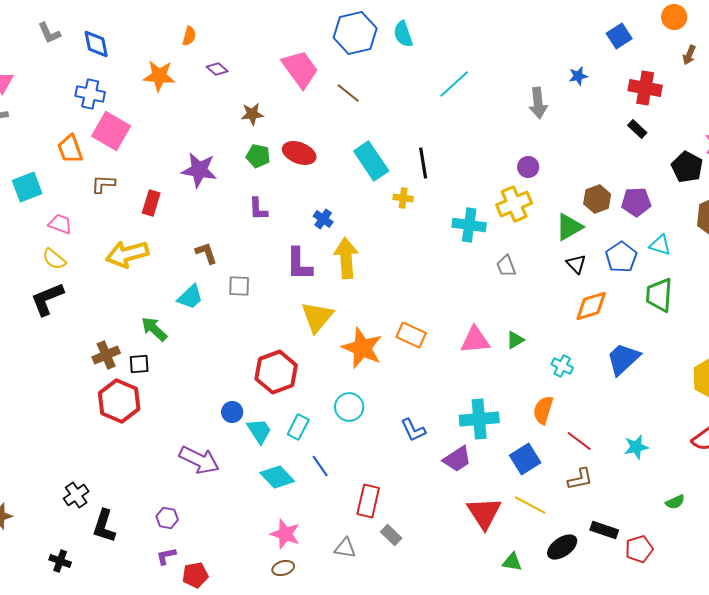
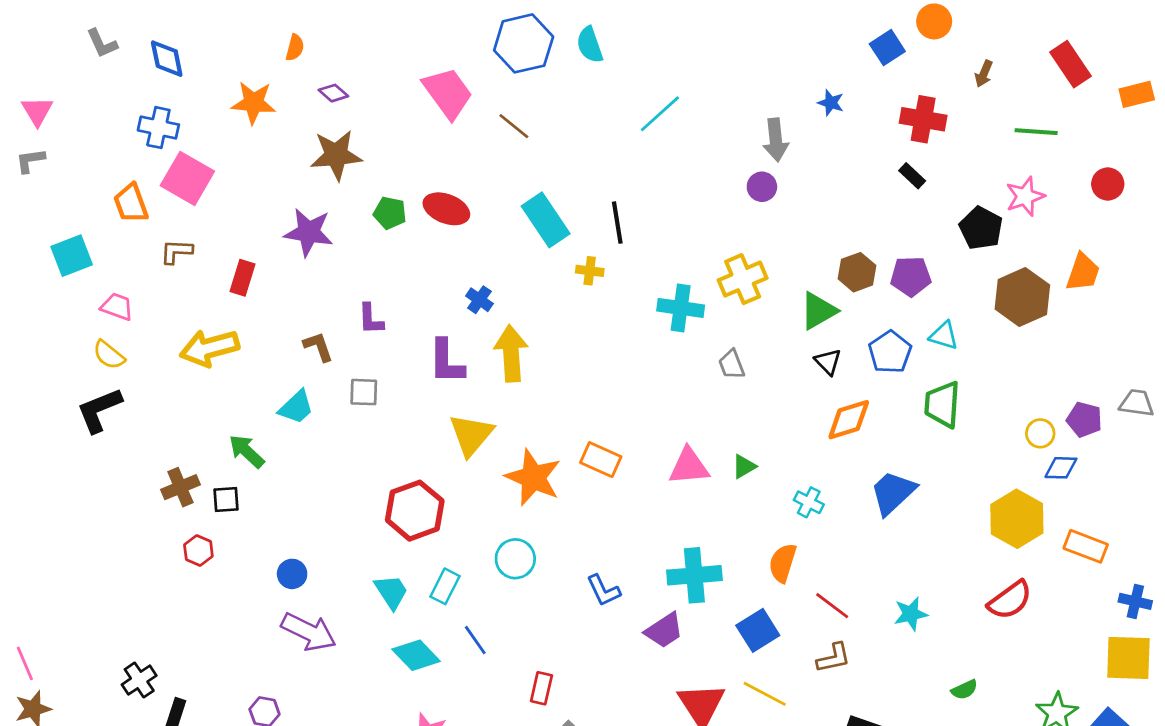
orange circle: (674, 17) -> (934, 21), moved
blue star: (578, 76) -> (831, 103), turned 30
brown star: (252, 114) -> (336, 155), moved, size x1.6
purple circle: (528, 167) -> (762, 187), moved
purple L-shape: (258, 209) -> (371, 319), moved
red hexagon: (119, 401) -> (198, 550), size x0.5
blue circle: (232, 412) -> (292, 574), moved
red rectangle: (368, 501) -> (541, 688), size x0.7

